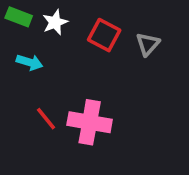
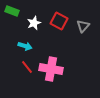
white star: (55, 22) -> (34, 23), moved
cyan arrow: (30, 62) -> (25, 46), moved

